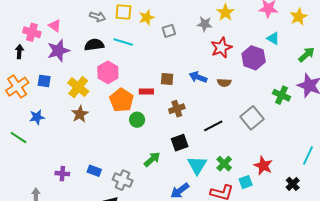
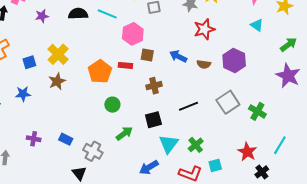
purple star: (58, 51) -> (42, 16), size x0.6
purple hexagon: (254, 58) -> (234, 61), moved
pink hexagon: (108, 72) -> (133, 34), moved
blue square: (44, 81) -> (29, 62), moved, turned -32
green cross: (281, 95) -> (257, 111), moved
blue star: (37, 117) -> (23, 94), moved
green circle: (137, 120) -> (112, 105), moved
red star: (263, 166) -> (247, 152), moved

